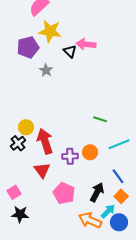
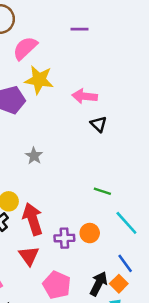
black triangle: (70, 51) -> (99, 124), moved
gray star: (46, 70) -> (34, 156), moved
cyan line: (119, 144) -> (126, 223), turned 70
orange square: (121, 196) -> (119, 284), moved

